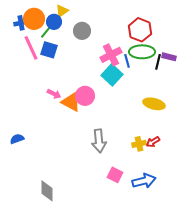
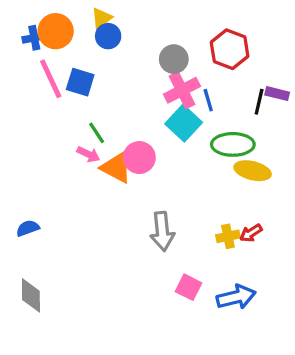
blue circle: (54, 22) -> (108, 36), moved
gray circle: (82, 31) -> (174, 59), moved
green line: (46, 32) -> (97, 133), moved, turned -72
green ellipse: (142, 52) -> (233, 144), moved
gray diamond: (47, 191) -> (31, 295), moved

